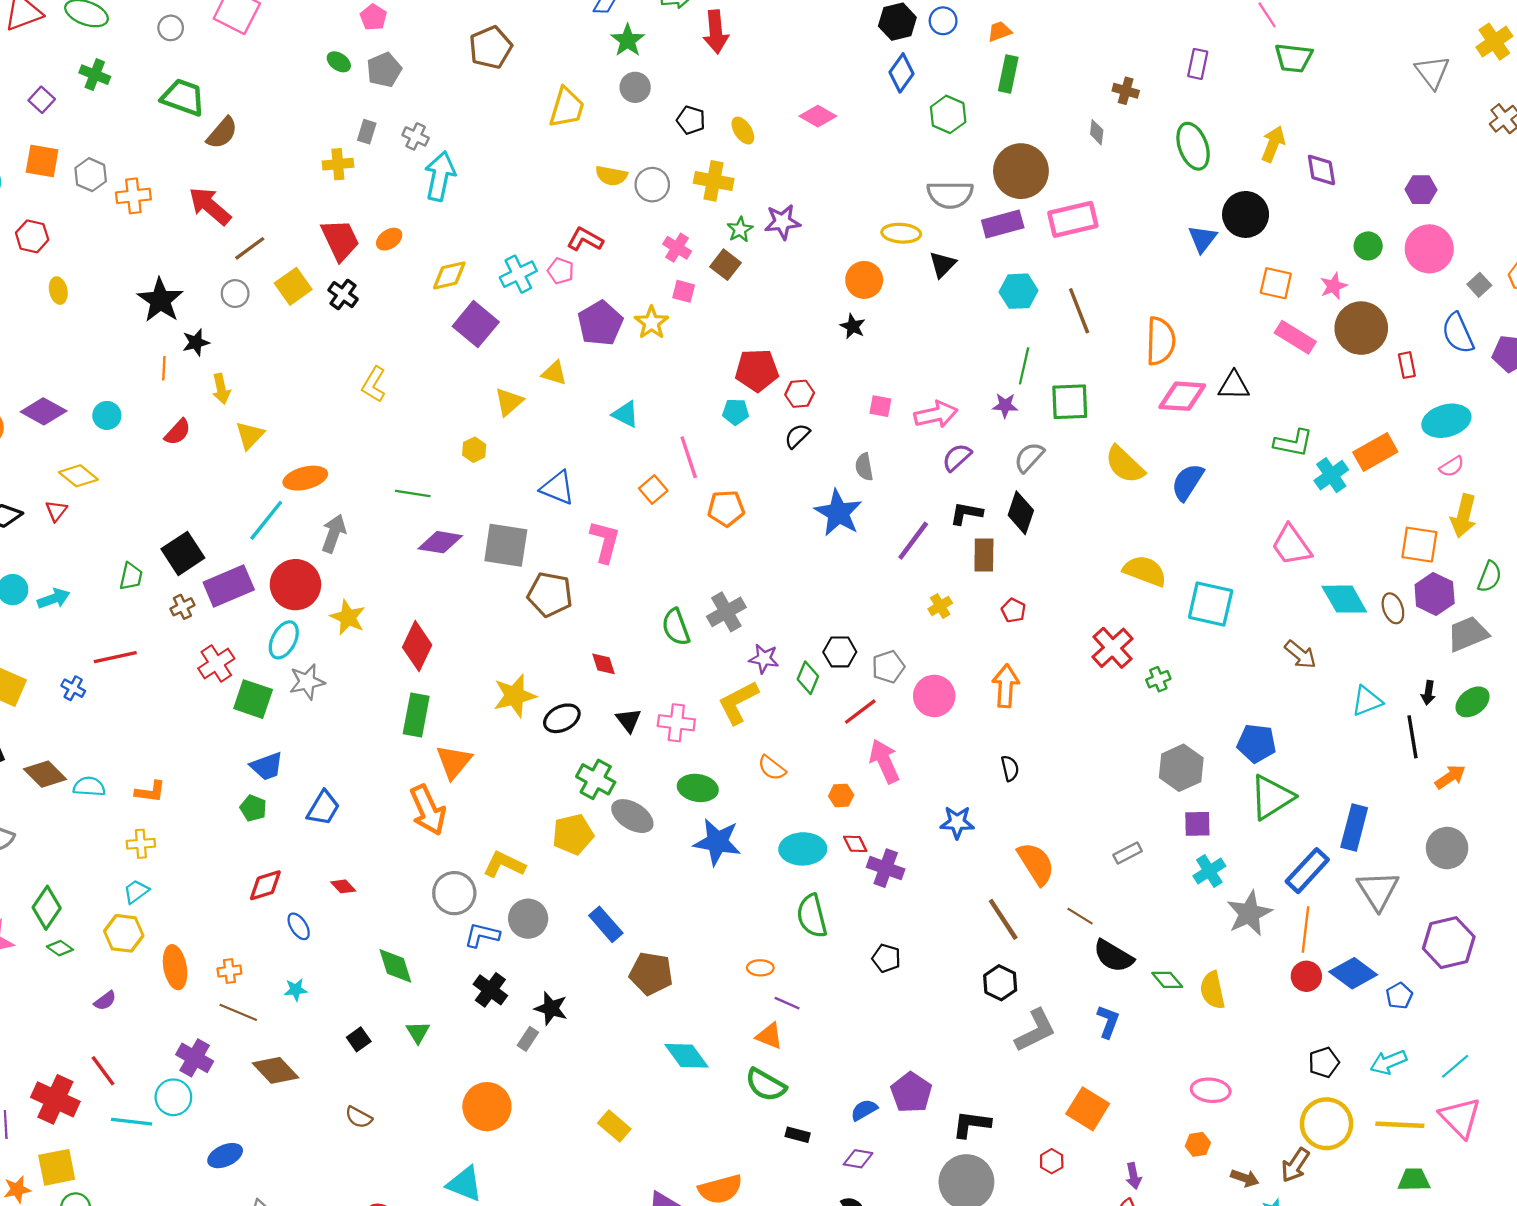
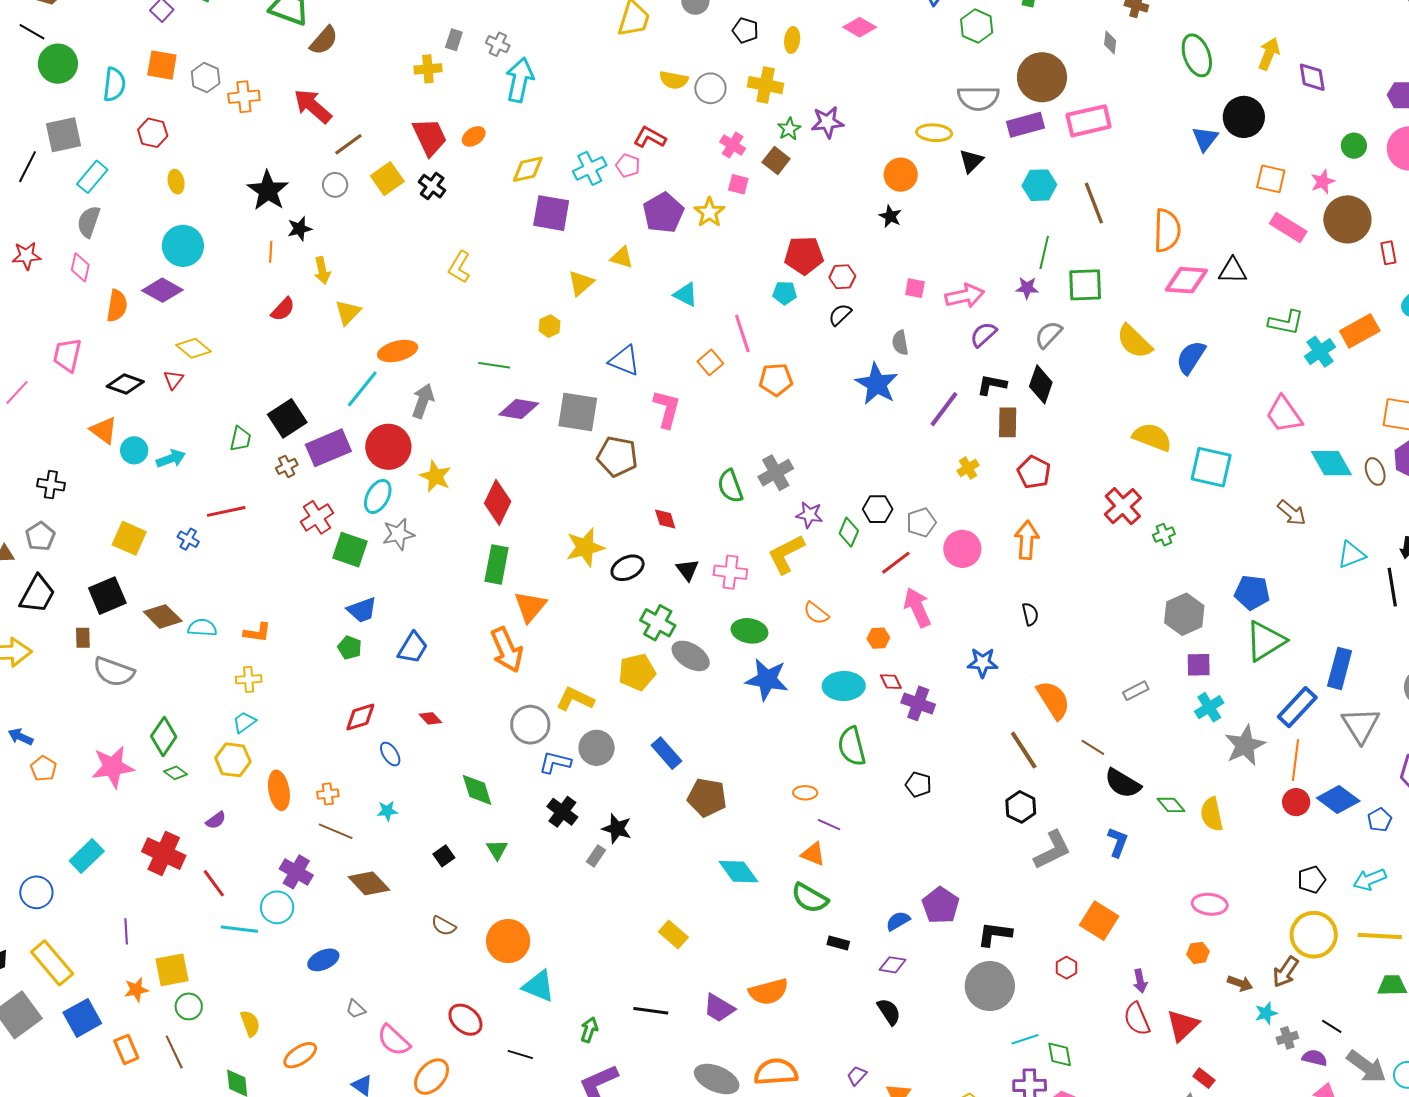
yellow ellipse: (743, 131) -> (792, 40), turned 40
purple square: (476, 324) -> (551, 213), turned -30
cyan circle: (107, 415) -> (183, 246), moved, size x1.6
red pentagon: (1013, 610) -> (1034, 472), size x1.5
red cross: (55, 1099) -> (164, 854), moved
orange circle: (487, 1107) -> (508, 941), moved

